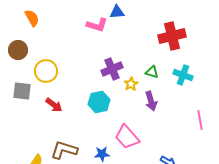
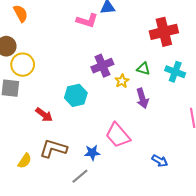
yellow circle: (46, 71) -> (23, 65), moved
cyan hexagon: (99, 102) -> (76, 95), moved
red arrow: (54, 105) -> (44, 115), moved

